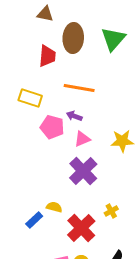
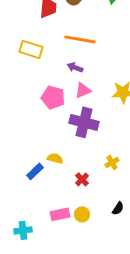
pink pentagon: (52, 127) -> (53, 97), moved
purple cross: (83, 171) -> (84, 122), turned -32
red cross: (81, 228) -> (82, 179), size x0.5

